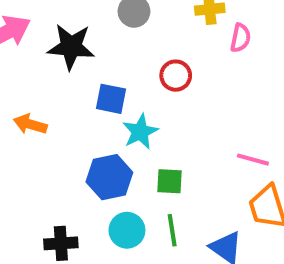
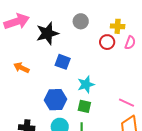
black star: (71, 47) -> (47, 33), turned -30
red circle: (176, 76) -> (107, 42), moved
cyan star: (140, 132) -> (86, 84), moved

